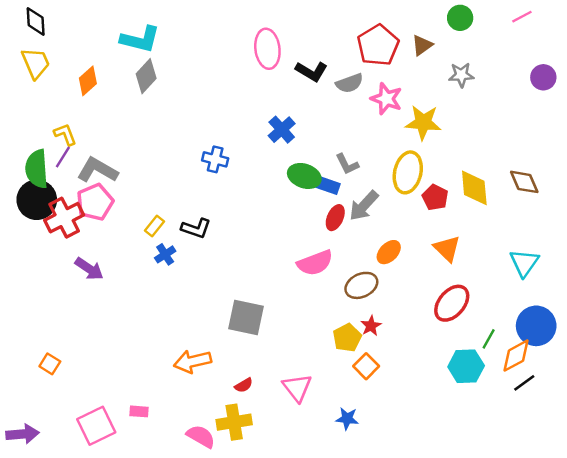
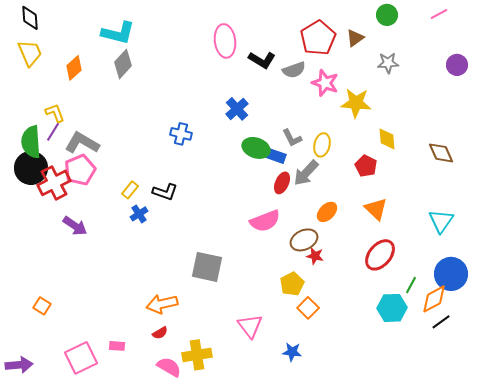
yellow ellipse: (408, 172) -> (322, 145), moved, size x0.7
yellow diamond: (474, 188) -> (387, 139), moved, size x0.7
red star: (371, 326) -> (315, 256), moved, turned -30
red semicircle: (244, 385) -> (160, 333), moved

